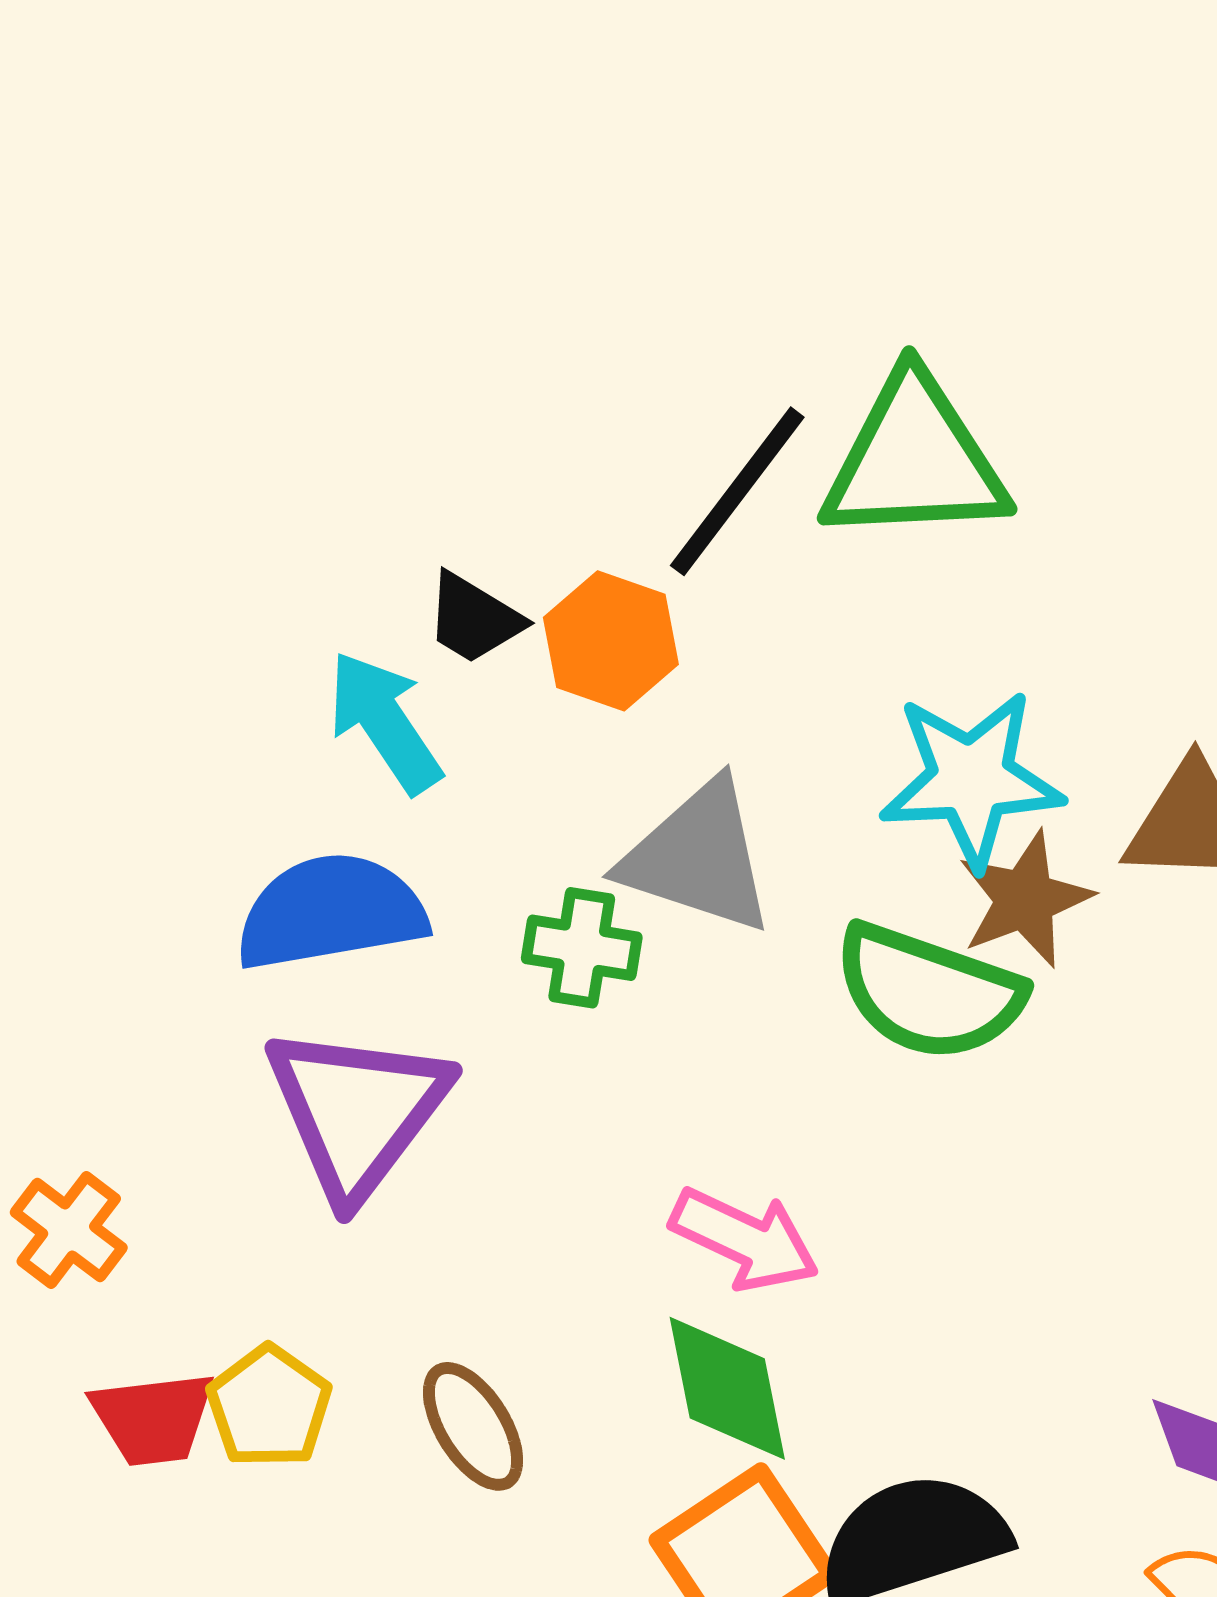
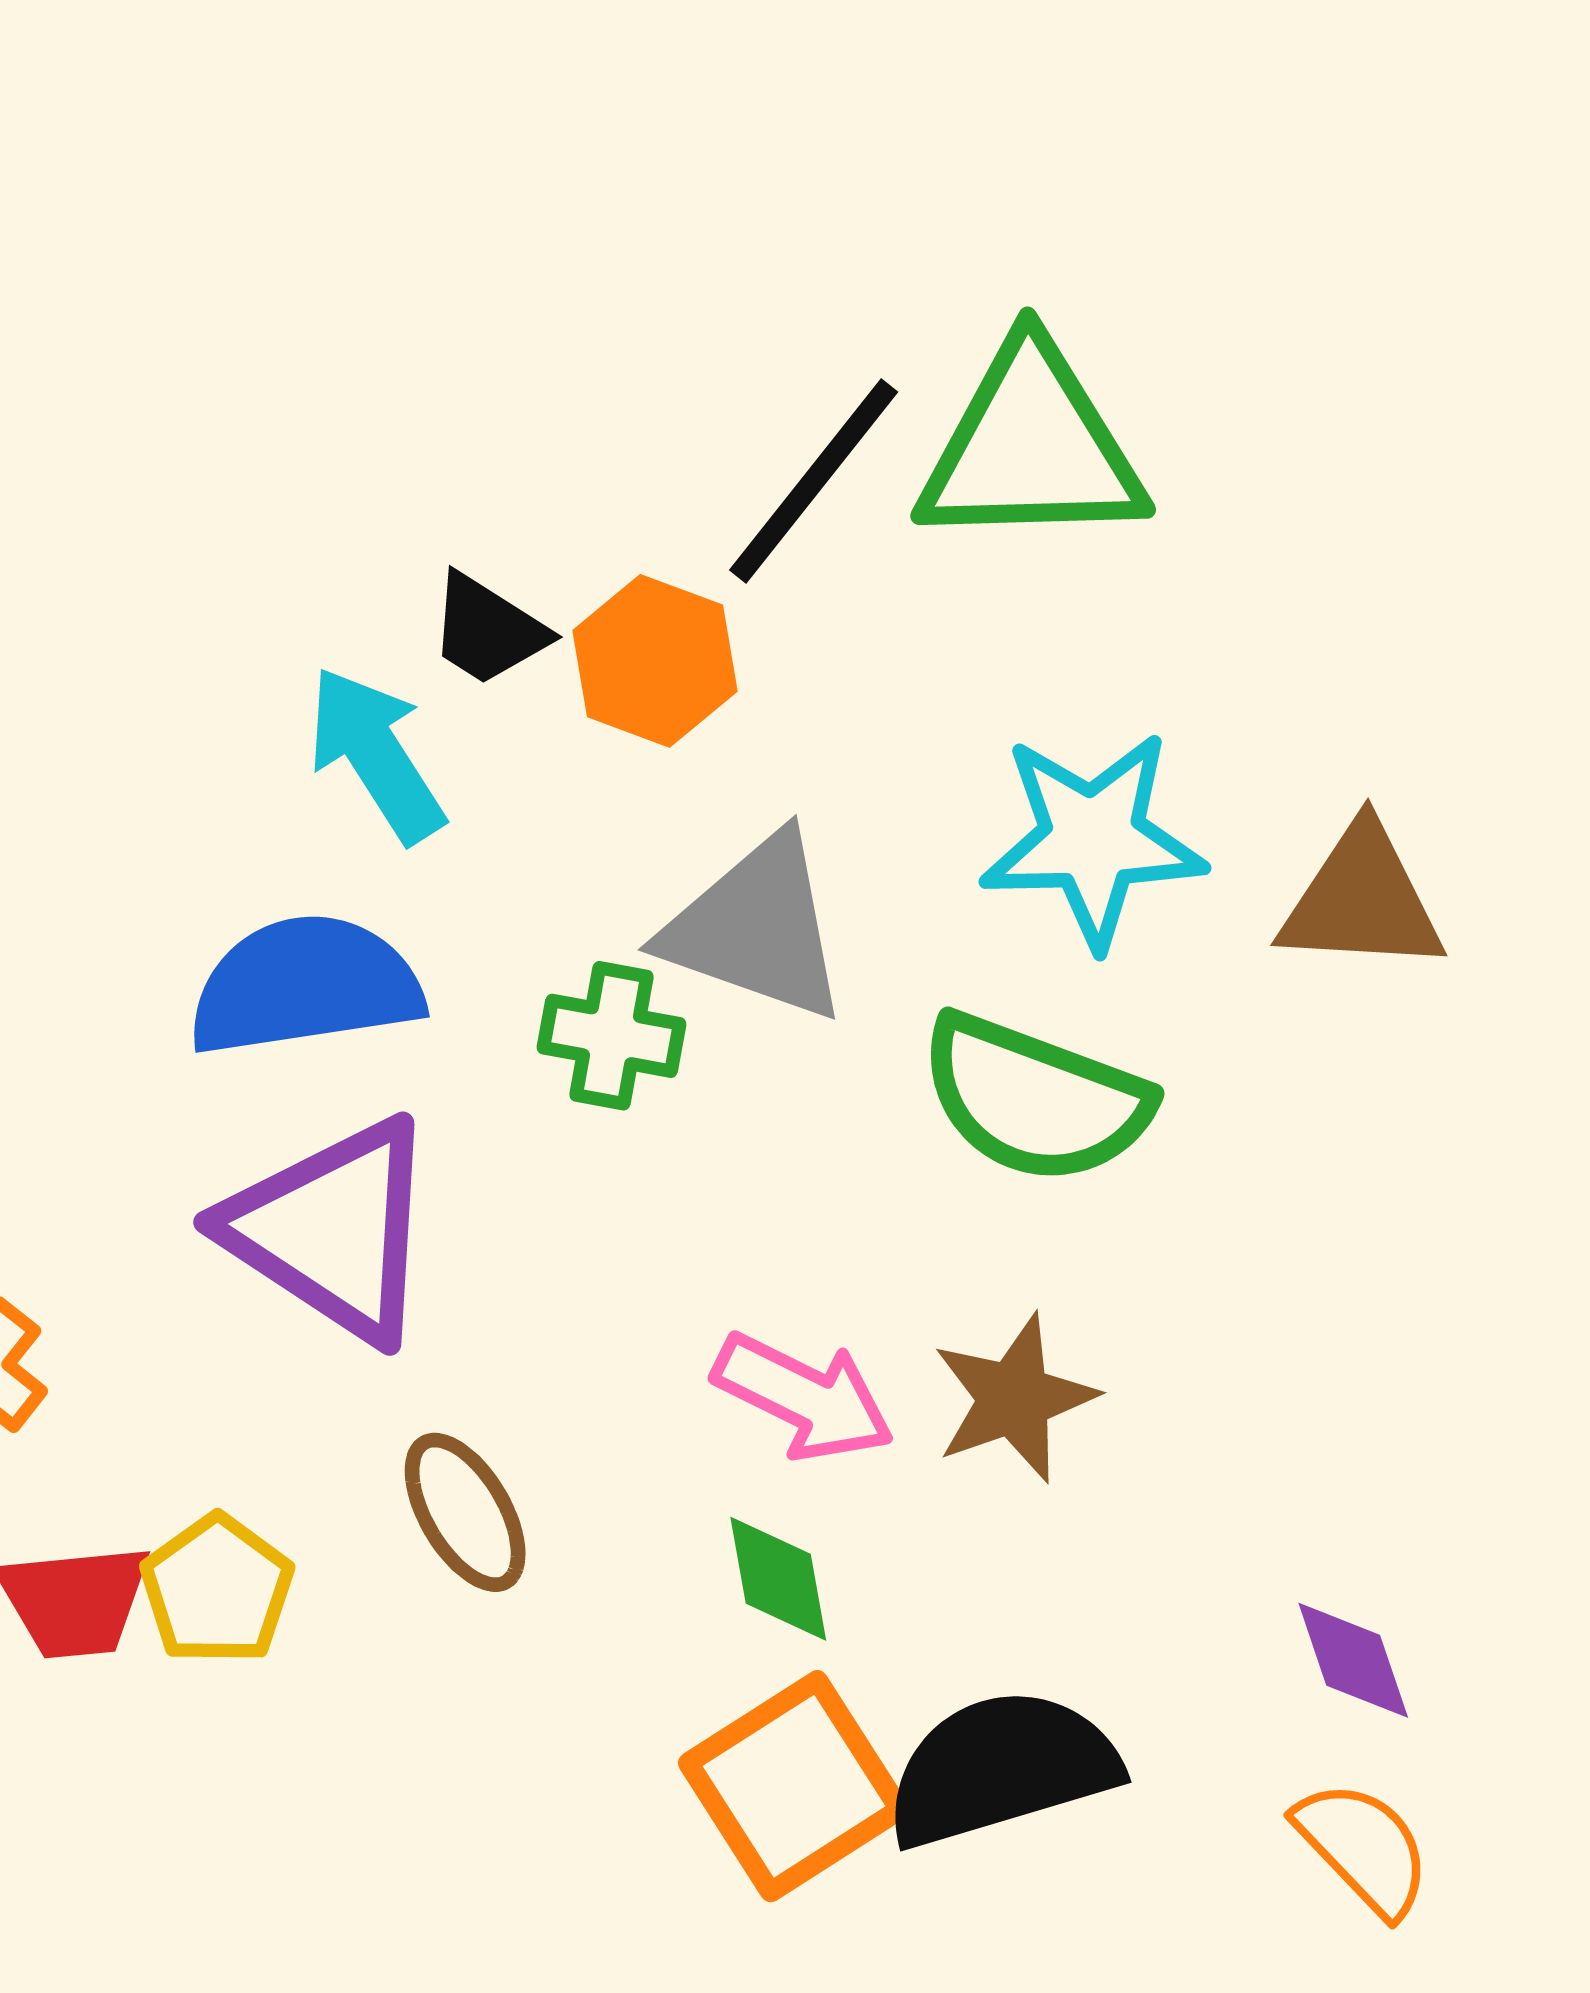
brown star: (1025, 899) -> (1014, 1398), moved
purple triangle: (357, 1111) -> (332, 1230), turned -35
green diamond: (727, 1388) -> (778, 1579), size x0.7
brown ellipse: (473, 1426) -> (465, 1512), moved

